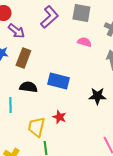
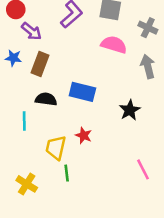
pink semicircle: (84, 42) -> (114, 45), size x1.5
black star: (97, 96) -> (130, 110), turned -30

